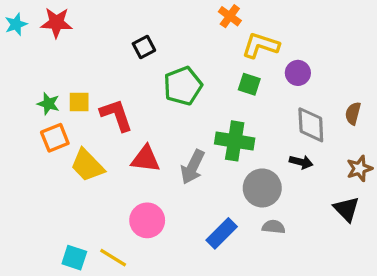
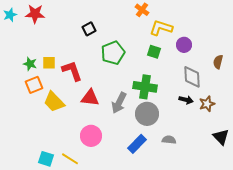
brown semicircle: (353, 113) -> (218, 62), moved
brown star: (359, 169) -> (207, 104), moved
gray circle: (262, 188) -> (147, 114), moved
black triangle: (346, 209) -> (221, 137), moved

